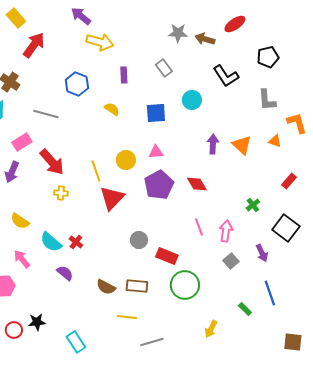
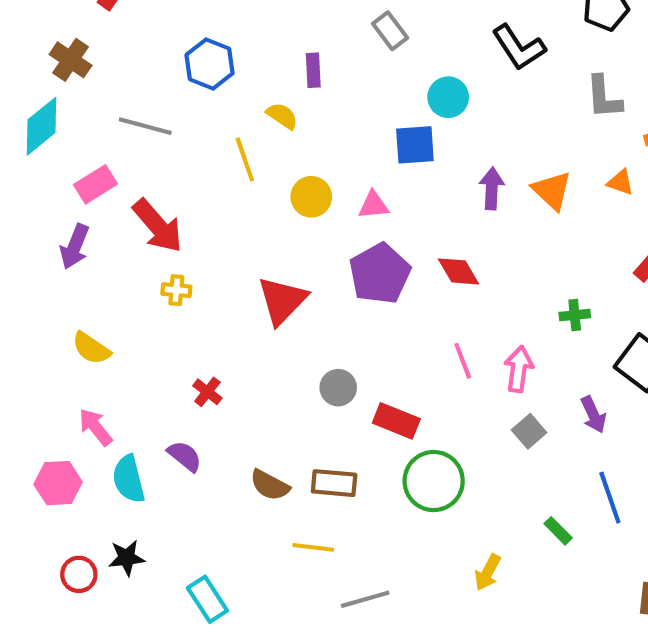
purple rectangle: (124, 75) -> (313, 70), moved
blue square: (156, 113) -> (415, 145), moved
yellow circle: (126, 160) -> (311, 197), moved
yellow line: (96, 171) -> (245, 159), moved
green cross: (253, 205) -> (575, 315), turned 32
cyan semicircle: (51, 242) -> (129, 479), moved, turned 35

